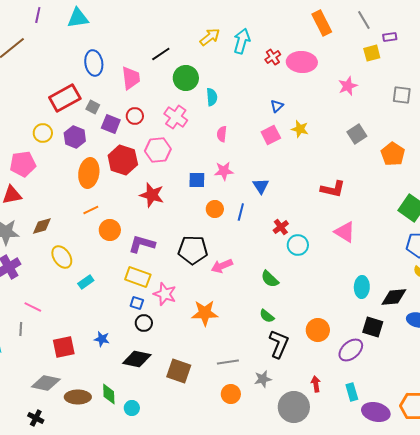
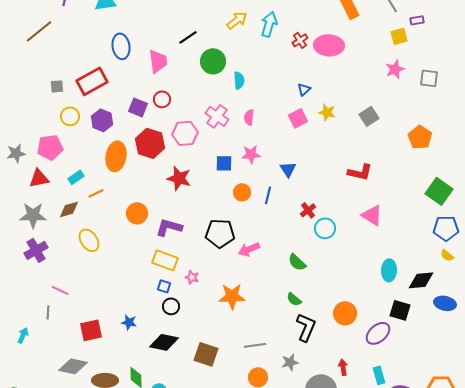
pink star: (348, 86) -> (395, 69), moved
gray square: (93, 107) -> (57, 86), moved, turned -32
pink cross: (176, 117) -> (217, 116), moved
gray square: (357, 134) -> (369, 116), moved
orange line: (91, 210) -> (96, 193), moved
cyan rectangle: (86, 282) -> (76, 177), moved
pink star: (165, 294) -> (192, 277), size x0.6

